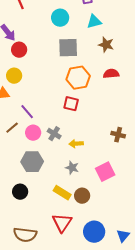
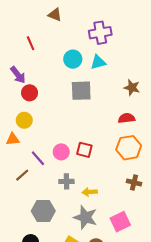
cyan triangle: (94, 22) -> (98, 62), moved
brown star: (106, 45) -> (132, 88), moved
orange hexagon: (78, 78) -> (129, 148), moved
pink circle: (33, 133) -> (61, 152), moved
gray cross: (54, 134) -> (66, 181), turned -32
gray star: (72, 168) -> (85, 217), size x1.6

